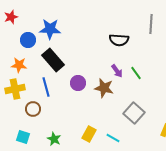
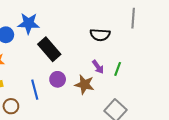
black rectangle: (53, 60) -> (49, 49), moved
green line: (136, 73) -> (118, 69), turned 56
blue line: (46, 87) -> (35, 90), moved

